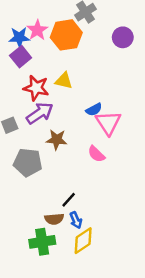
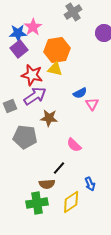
orange hexagon: (66, 35) -> (57, 50), moved
pink triangle: (108, 123) -> (92, 104), size x0.6
pink semicircle: (96, 154) -> (74, 145), moved
blue arrow: (76, 220) -> (90, 184), moved

